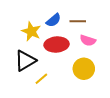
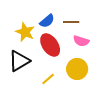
red ellipse: (57, 44) -> (50, 45), turned 60
yellow line: (41, 79) -> (48, 79), moved

